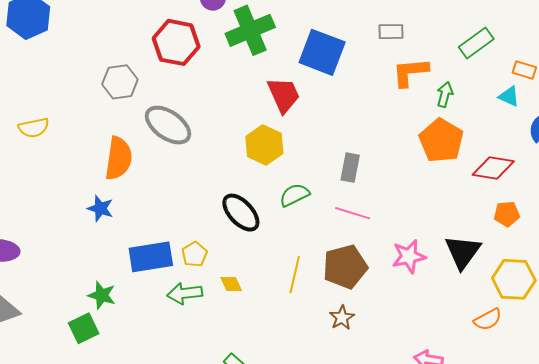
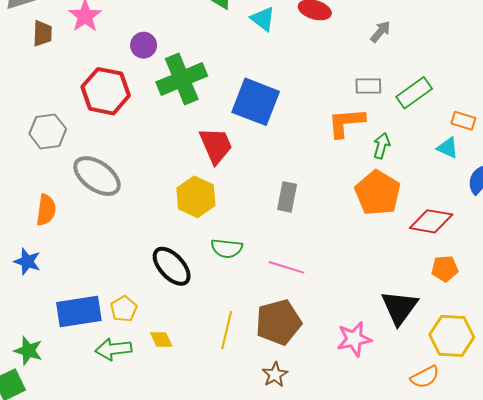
gray rectangle: (391, 32) -> (368, 86), moved
orange semicircle: (119, 158) -> (46, 210), size x0.7
gray rectangle: (350, 168) -> (287, 197), moved
green semicircle: (294, 195) -> (227, 248), turned -148
pink star: (409, 256) -> (354, 339), moved

